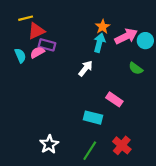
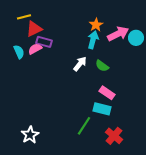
green semicircle: (136, 68) -> (102, 66), moved
cyan rectangle: (93, 118) -> (102, 109), moved
white star: (49, 144) -> (30, 135), moved
green line: (90, 151) -> (84, 126), moved

